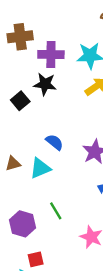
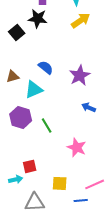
brown triangle: (13, 163) -> (13, 76), moved
purple hexagon: (23, 224) -> (21, 117), moved

